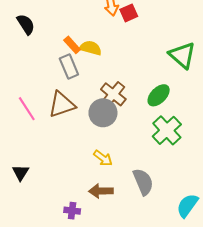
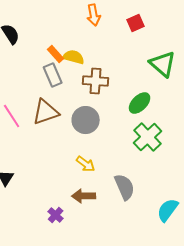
red square: (129, 13) -> (136, 23), moved
brown cross: (113, 94) -> (96, 81), moved, turned -35
purple cross: (72, 211) -> (56, 215), turned 35

